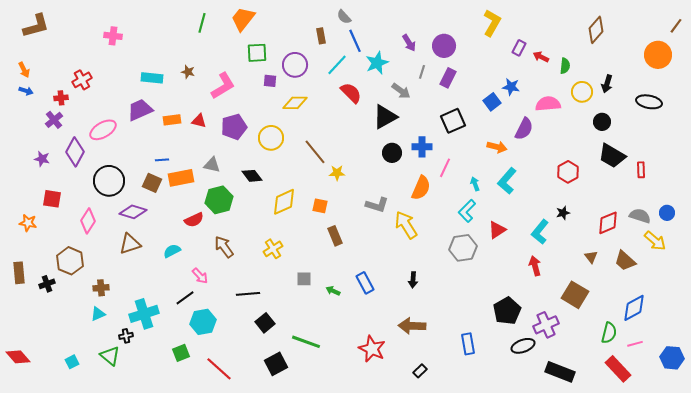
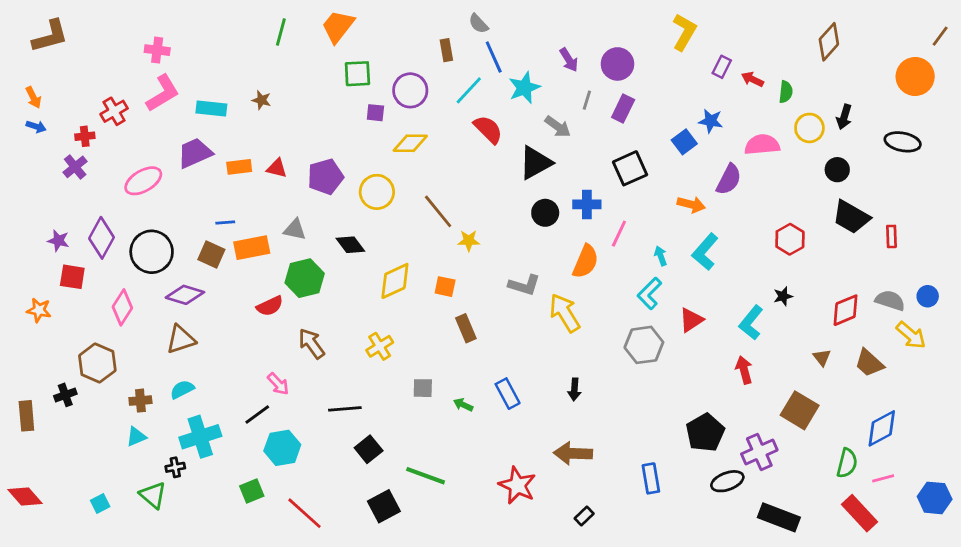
pink L-shape: (223, 86) -> (163, 93), moved
purple diamond: (75, 152) -> (102, 238), moved
purple star: (42, 159) -> (58, 241), moved
cyan semicircle: (172, 251) -> (182, 389), moved
brown rectangle: (19, 273) -> (26, 416), moved

